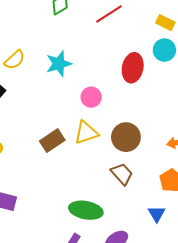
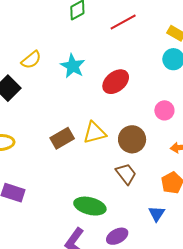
cyan star: (59, 64) -> (73, 66), turned -30
red ellipse: (133, 68) -> (116, 82), moved, turned 36
pink circle: (91, 97) -> (164, 110), moved

